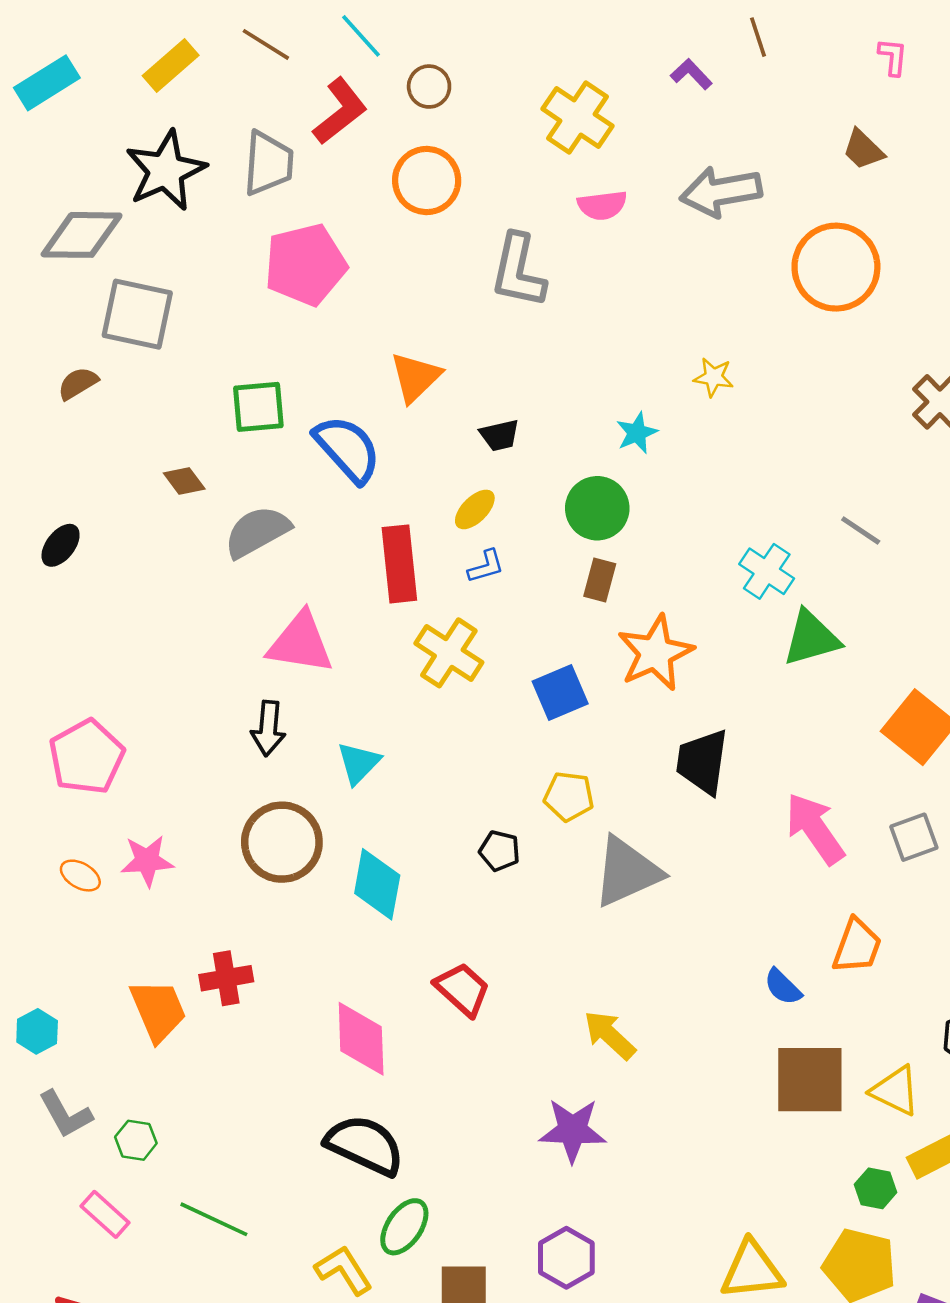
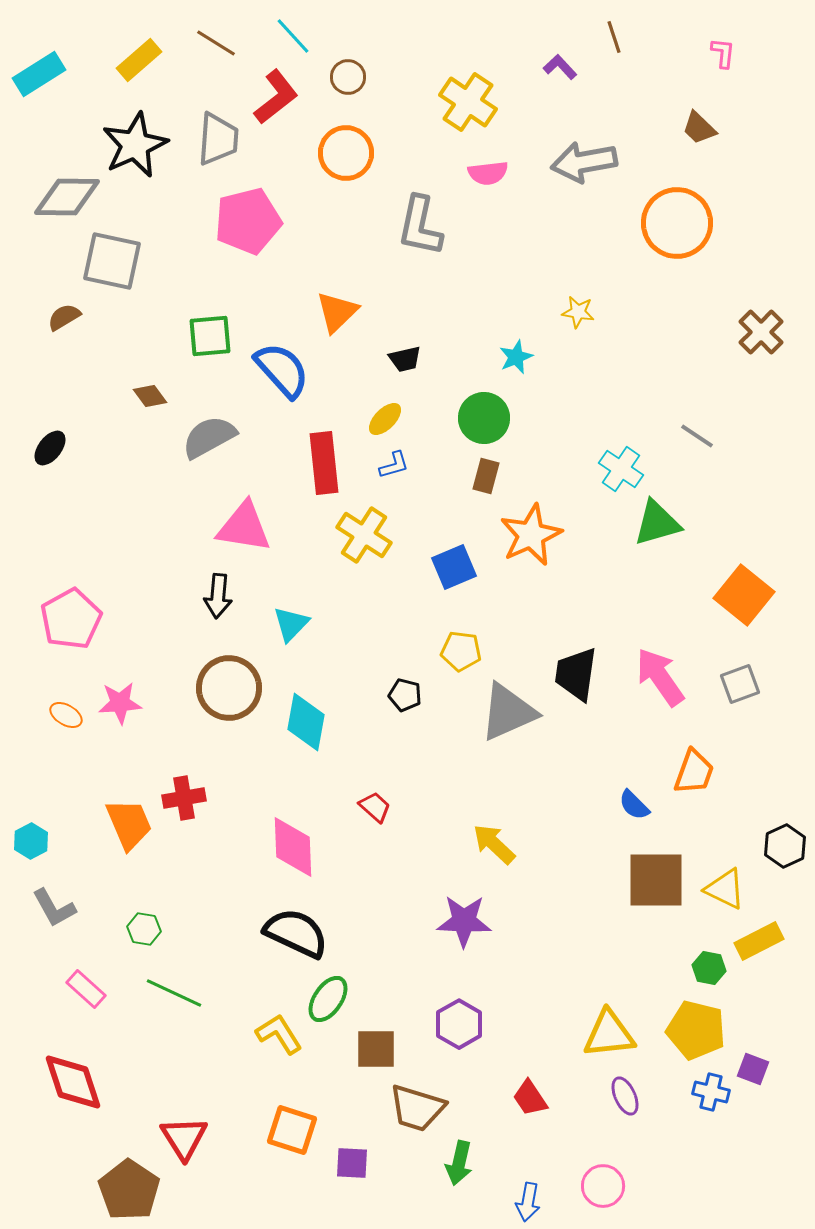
black trapezoid: (702, 762) -> (576, 674), moved
red trapezoid: (462, 989) -> (375, 807), size x0.7
green hexagon: (136, 1140) -> (144, 929), moved

